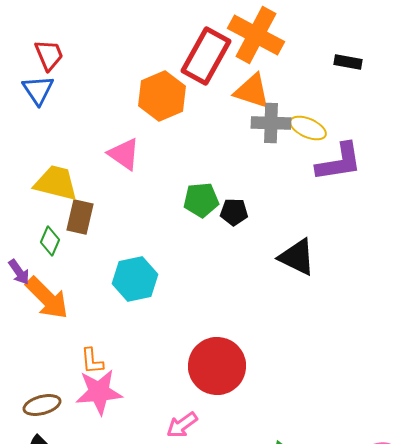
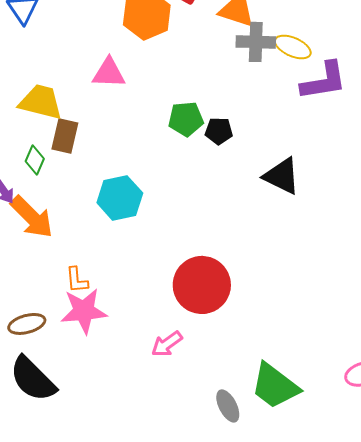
pink triangle: (124, 154) -> (109, 73), turned -33

